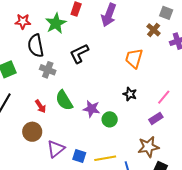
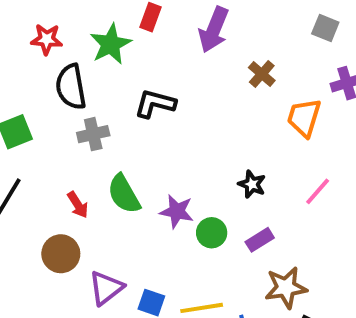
brown cross: (154, 30) -> (262, 74), moved
black L-shape: (79, 54) -> (155, 104), turned 40
orange trapezoid: (134, 58) -> (304, 118), moved
gray cross: (48, 70) -> (93, 134), turned -35
purple rectangle: (156, 118) -> (260, 240), moved

